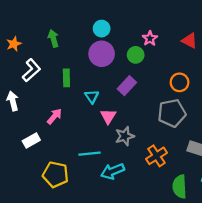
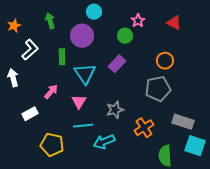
purple circle: (102, 54) -> (82, 36), moved
cyan triangle: (92, 97) -> (85, 74), size x1.6
pink triangle: (108, 116) -> (79, 102), moved

